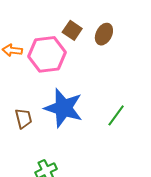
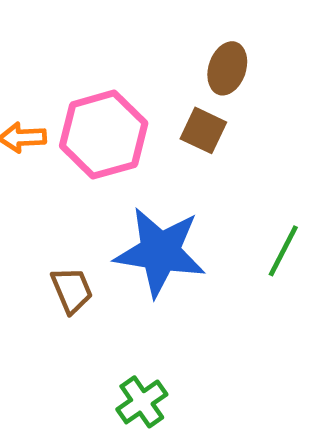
brown square: (72, 30) -> (203, 130), moved

